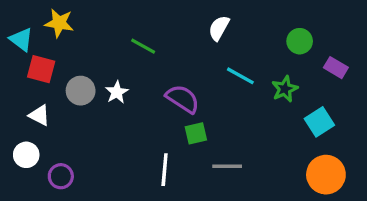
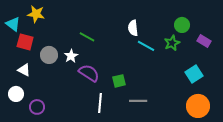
white semicircle: (219, 28) -> (133, 28), moved, turned -35
green line: (143, 46) -> (87, 37), moved
green star: (285, 89) -> (172, 43), moved
purple semicircle: (183, 99) -> (89, 73), moved

